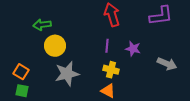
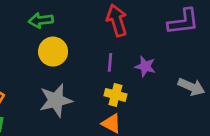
green arrow: (42, 25) -> (41, 20), moved
yellow circle: (55, 46) -> (53, 52), moved

